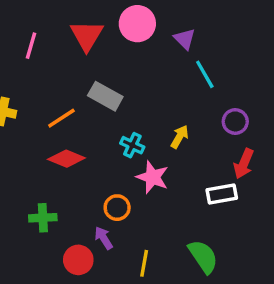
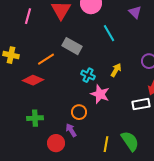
purple triangle: (185, 39) -> (135, 12), moved
cyan line: (205, 74) -> (109, 33), moved
red diamond: (66, 159) -> (33, 80), moved
yellow line: (144, 263) -> (106, 144), moved

